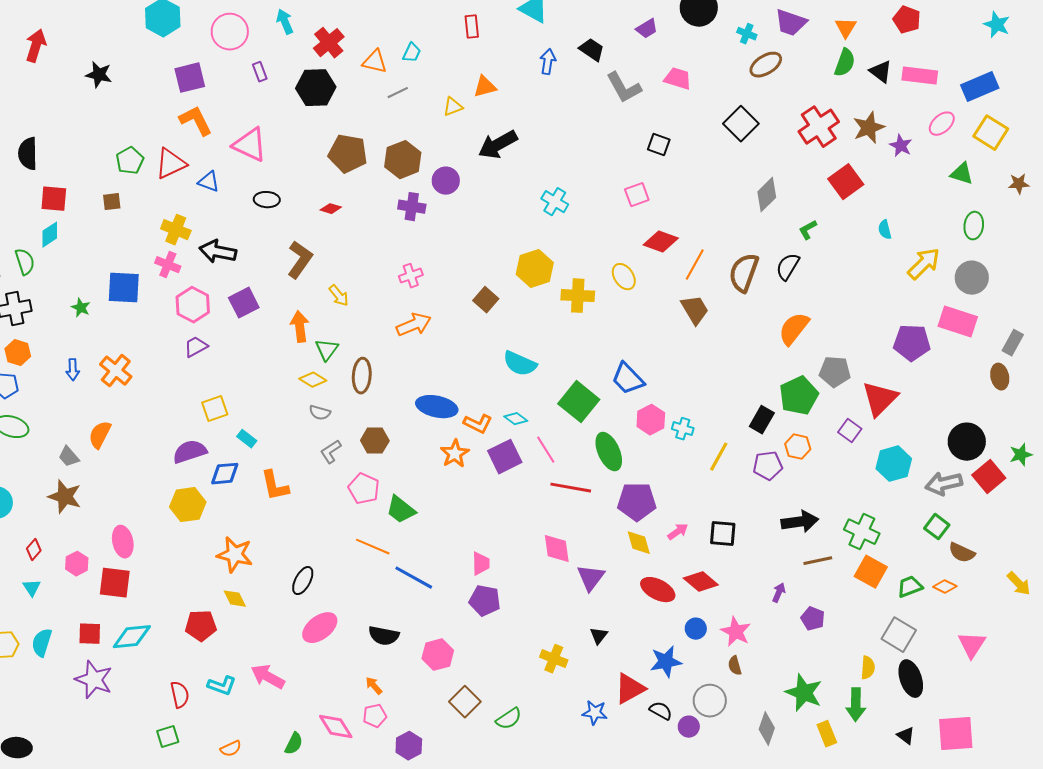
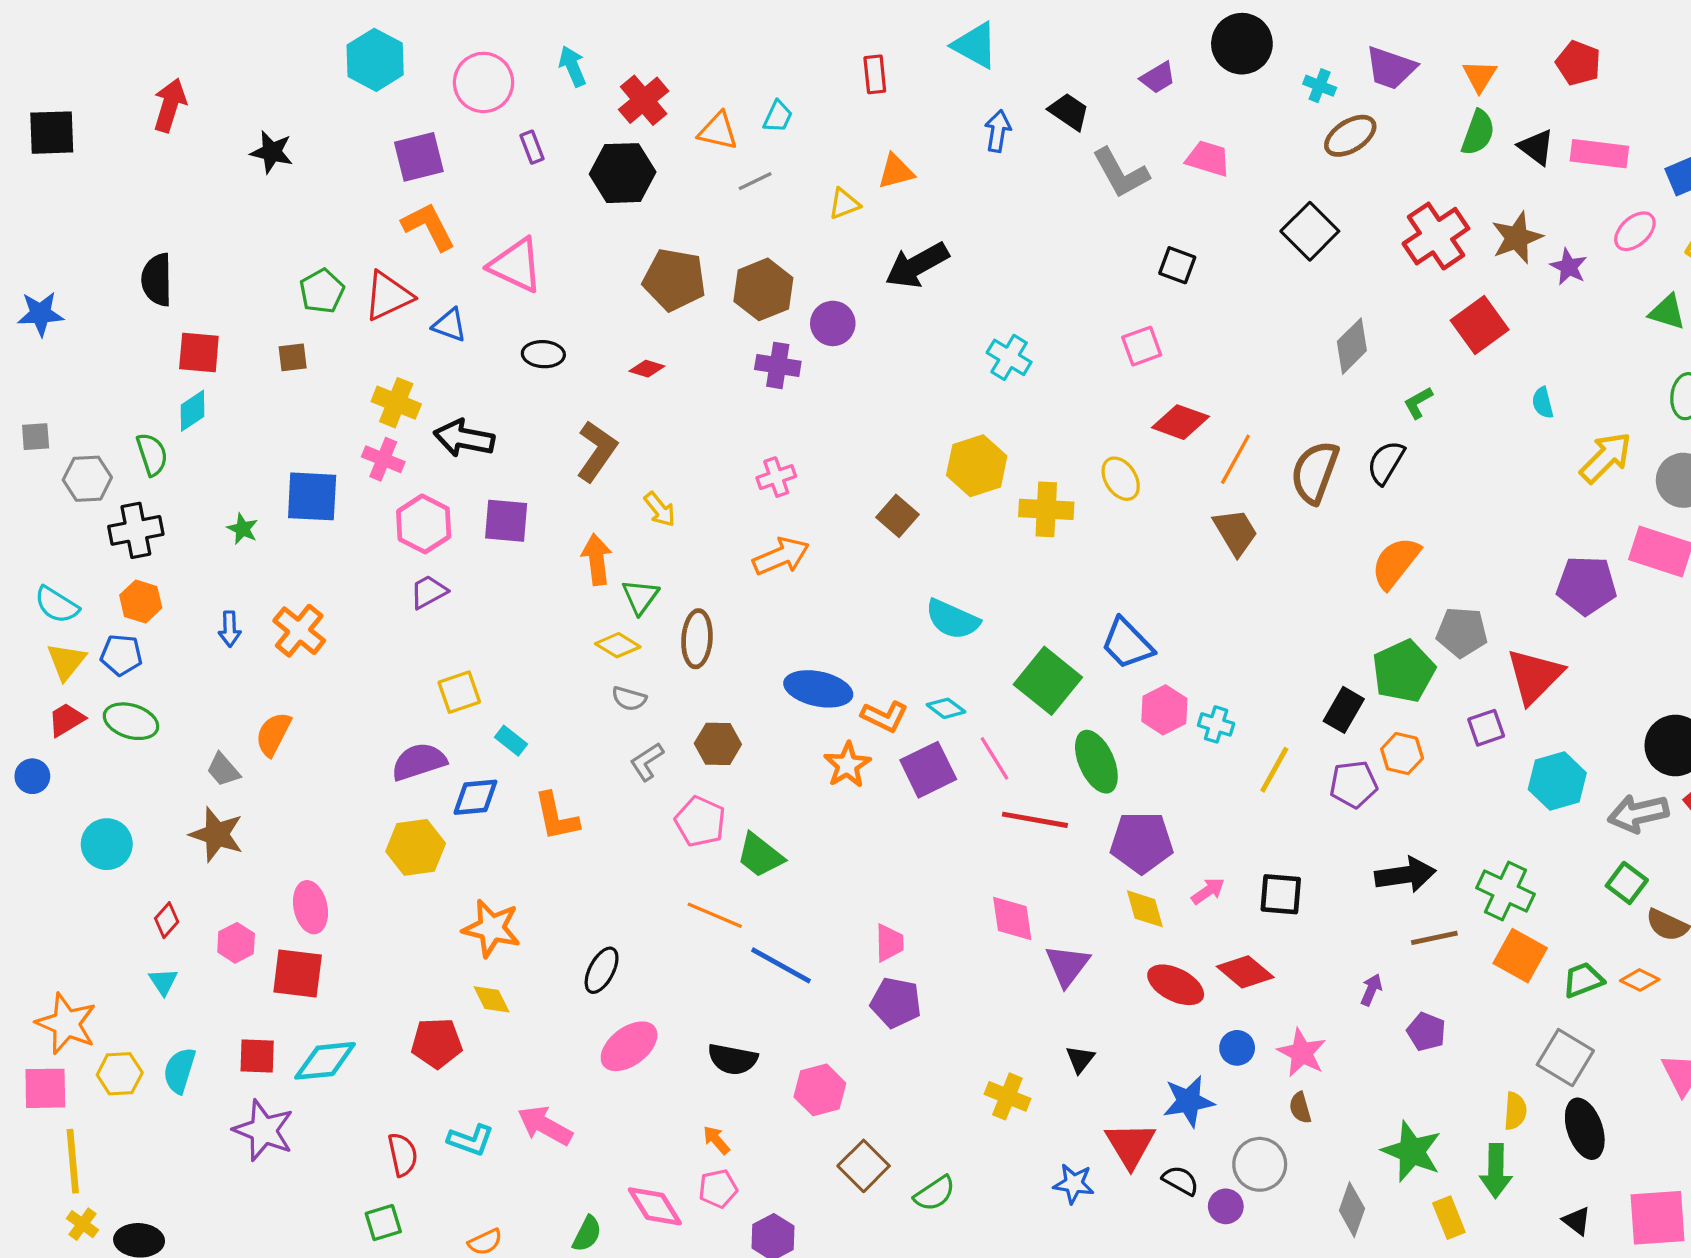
purple square: (244, 303) -> (506, 521), turned 32
purple square: (850, 431) -> (1486, 728), turned 35
red triangle: (630, 689) -> (1130, 1145), turned -32

